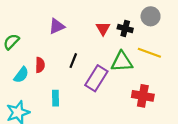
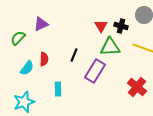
purple triangle: (57, 26) -> (41, 24), moved
green triangle: (122, 62) -> (110, 47), moved
red cross: (143, 96) -> (137, 87), turned 30

